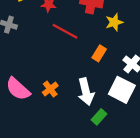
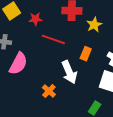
pink semicircle: (18, 89) -> (18, 64), moved, turned -95
white arrow: (86, 92) -> (69, 72), moved

